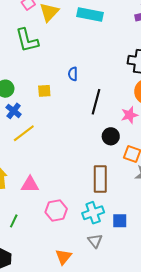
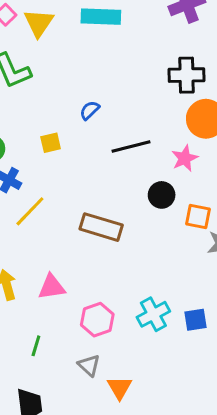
blue semicircle: (73, 74) -> (90, 110), turned 56
black line: (96, 102) -> (131, 147), turned 70
brown rectangle: (100, 179) -> (101, 227), moved, turned -64
gray triangle: (95, 241) -> (89, 365), moved

